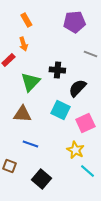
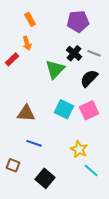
black cross: (57, 70) -> (74, 53), moved, turned 35
green triangle: (30, 82) -> (55, 69), moved
black semicircle: (77, 88) -> (89, 78), moved
pink square: (85, 123) -> (89, 110), moved

